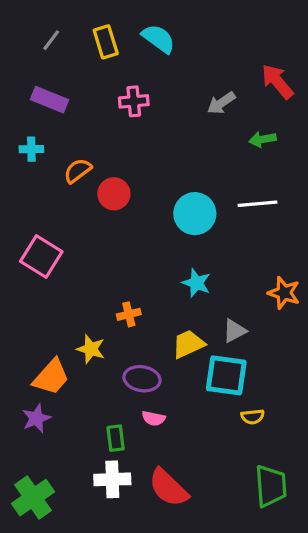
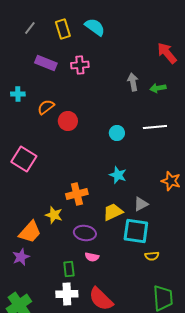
purple rectangle: (50, 100) -> (46, 63), moved
gray arrow: (221, 103) -> (133, 82), moved, turned 114
cyan circle: (195, 214) -> (117, 133), size x0.6
orange cross: (129, 314) -> (77, 194), size x1.5

